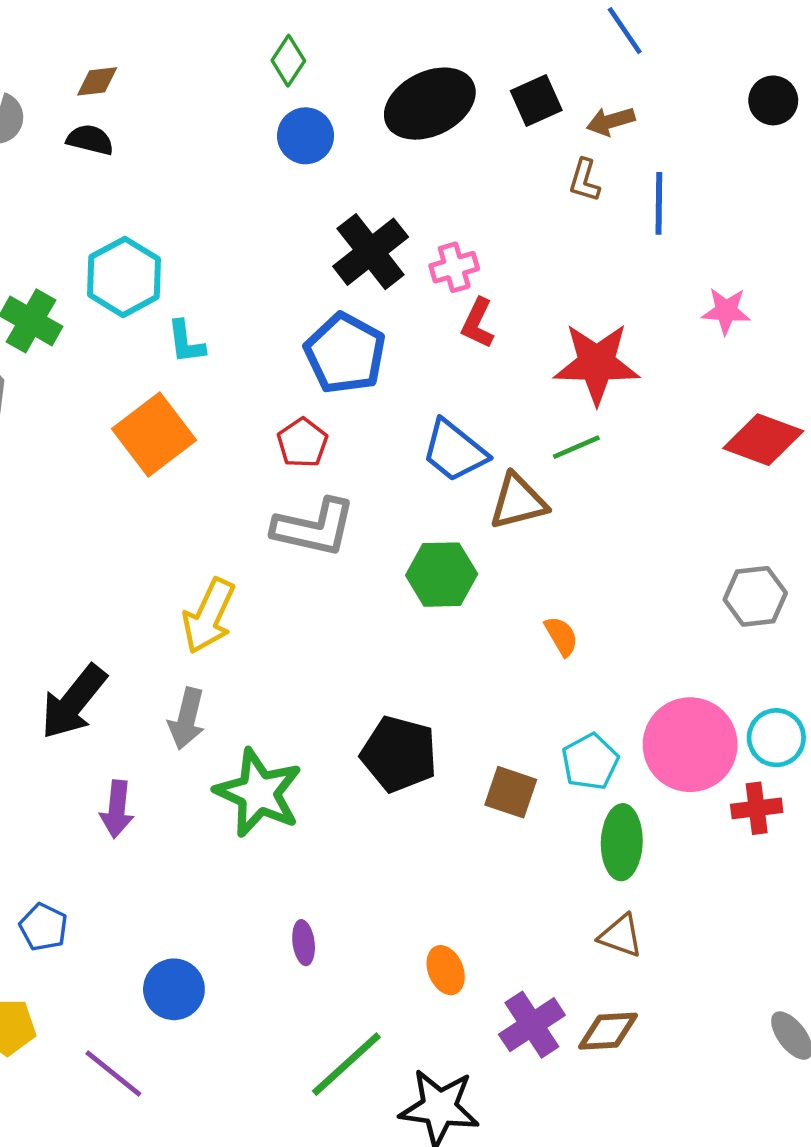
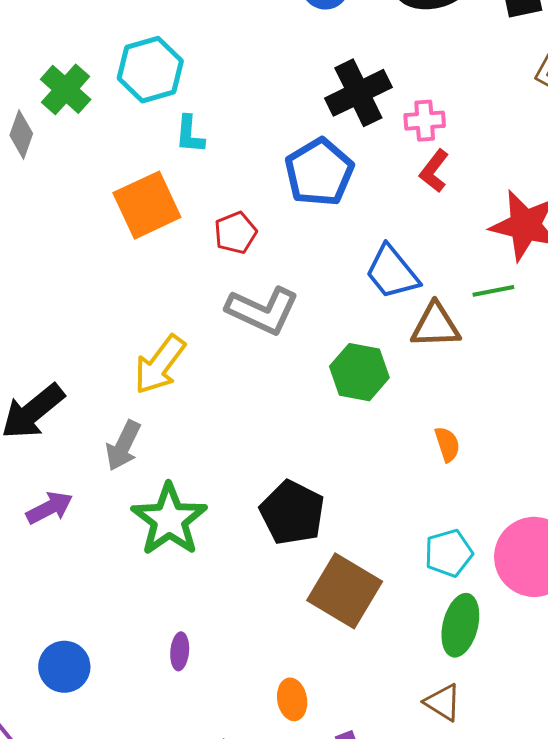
red pentagon: (302, 443) -> (235, 233), moved
brown square: (511, 792) -> (345, 591), moved, size x1.6
purple arrow: (117, 809) -> (49, 508), turned -135

